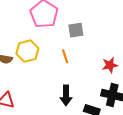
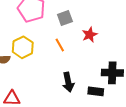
red star: (110, 65) -> (90, 35), moved

